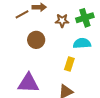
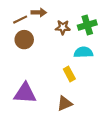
brown circle: (36, 40) -> (24, 40), moved
yellow rectangle: (69, 64) -> (69, 74), turned -48

